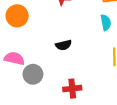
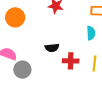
red cross: (72, 89) -> (71, 61), moved

